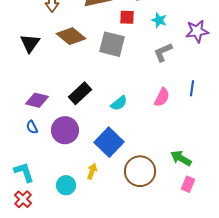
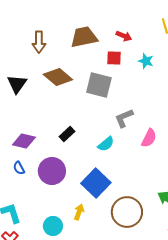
gray L-shape: (163, 52) -> (124, 118), moved
black rectangle: (80, 93) -> (67, 134), size x0.7

